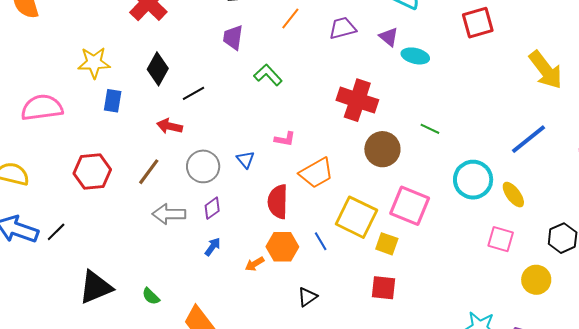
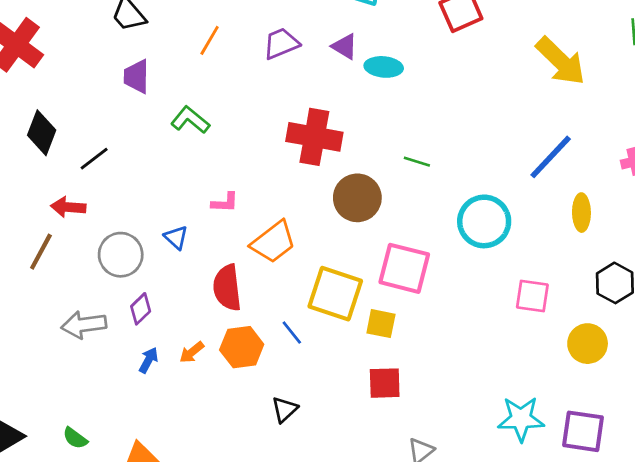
brown line: (149, 172) -> (41, 252), moved
yellow ellipse: (513, 195) -> (581, 213), moved, turned 44
orange arrow: (255, 264) -> (192, 352), moved

